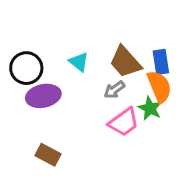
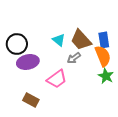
cyan triangle: (79, 62) -> (59, 40), moved
green star: (150, 108) -> (106, 76), moved
pink trapezoid: (124, 122) -> (57, 79), moved

